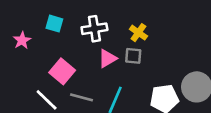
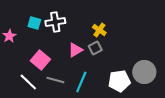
white cross: (94, 29) -> (55, 22), moved
gray square: (133, 56) -> (95, 48), turned -32

